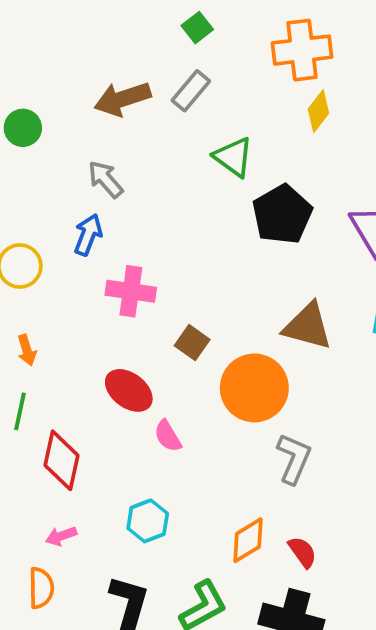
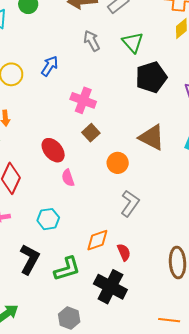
gray arrow: (106, 179) -> (92, 41), moved
pink cross: (131, 291) -> (83, 100), moved
orange circle: (254, 388) -> (118, 163), size x0.6

